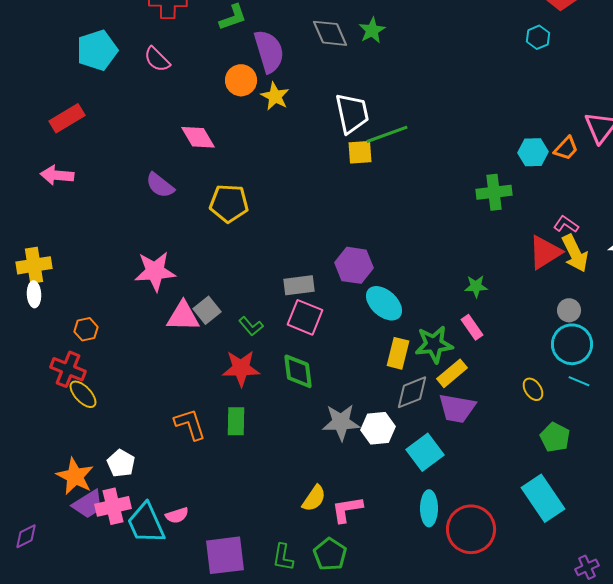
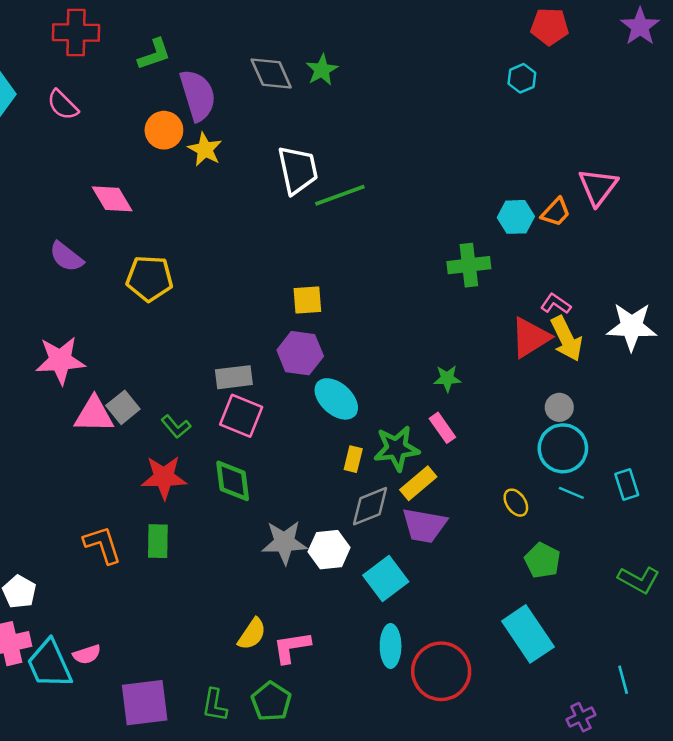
yellow square: (360, 152) -> (307, 300), moved
yellow rectangle: (398, 353) -> (353, 459), size x0.7

